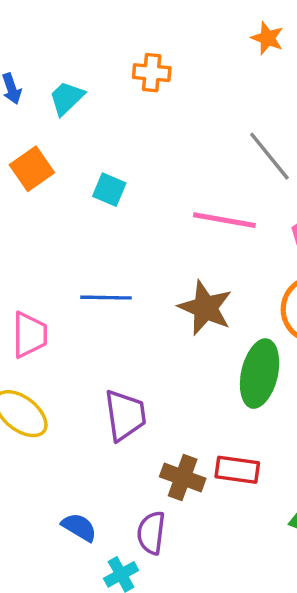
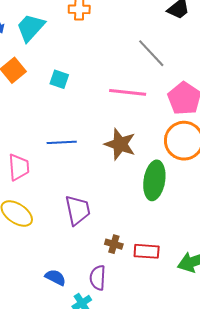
cyan trapezoid: (67, 98) -> (31, 28), size x1.4
red rectangle: (237, 470) -> (147, 251), moved
brown cross: (183, 478) -> (114, 244), size x0.7

